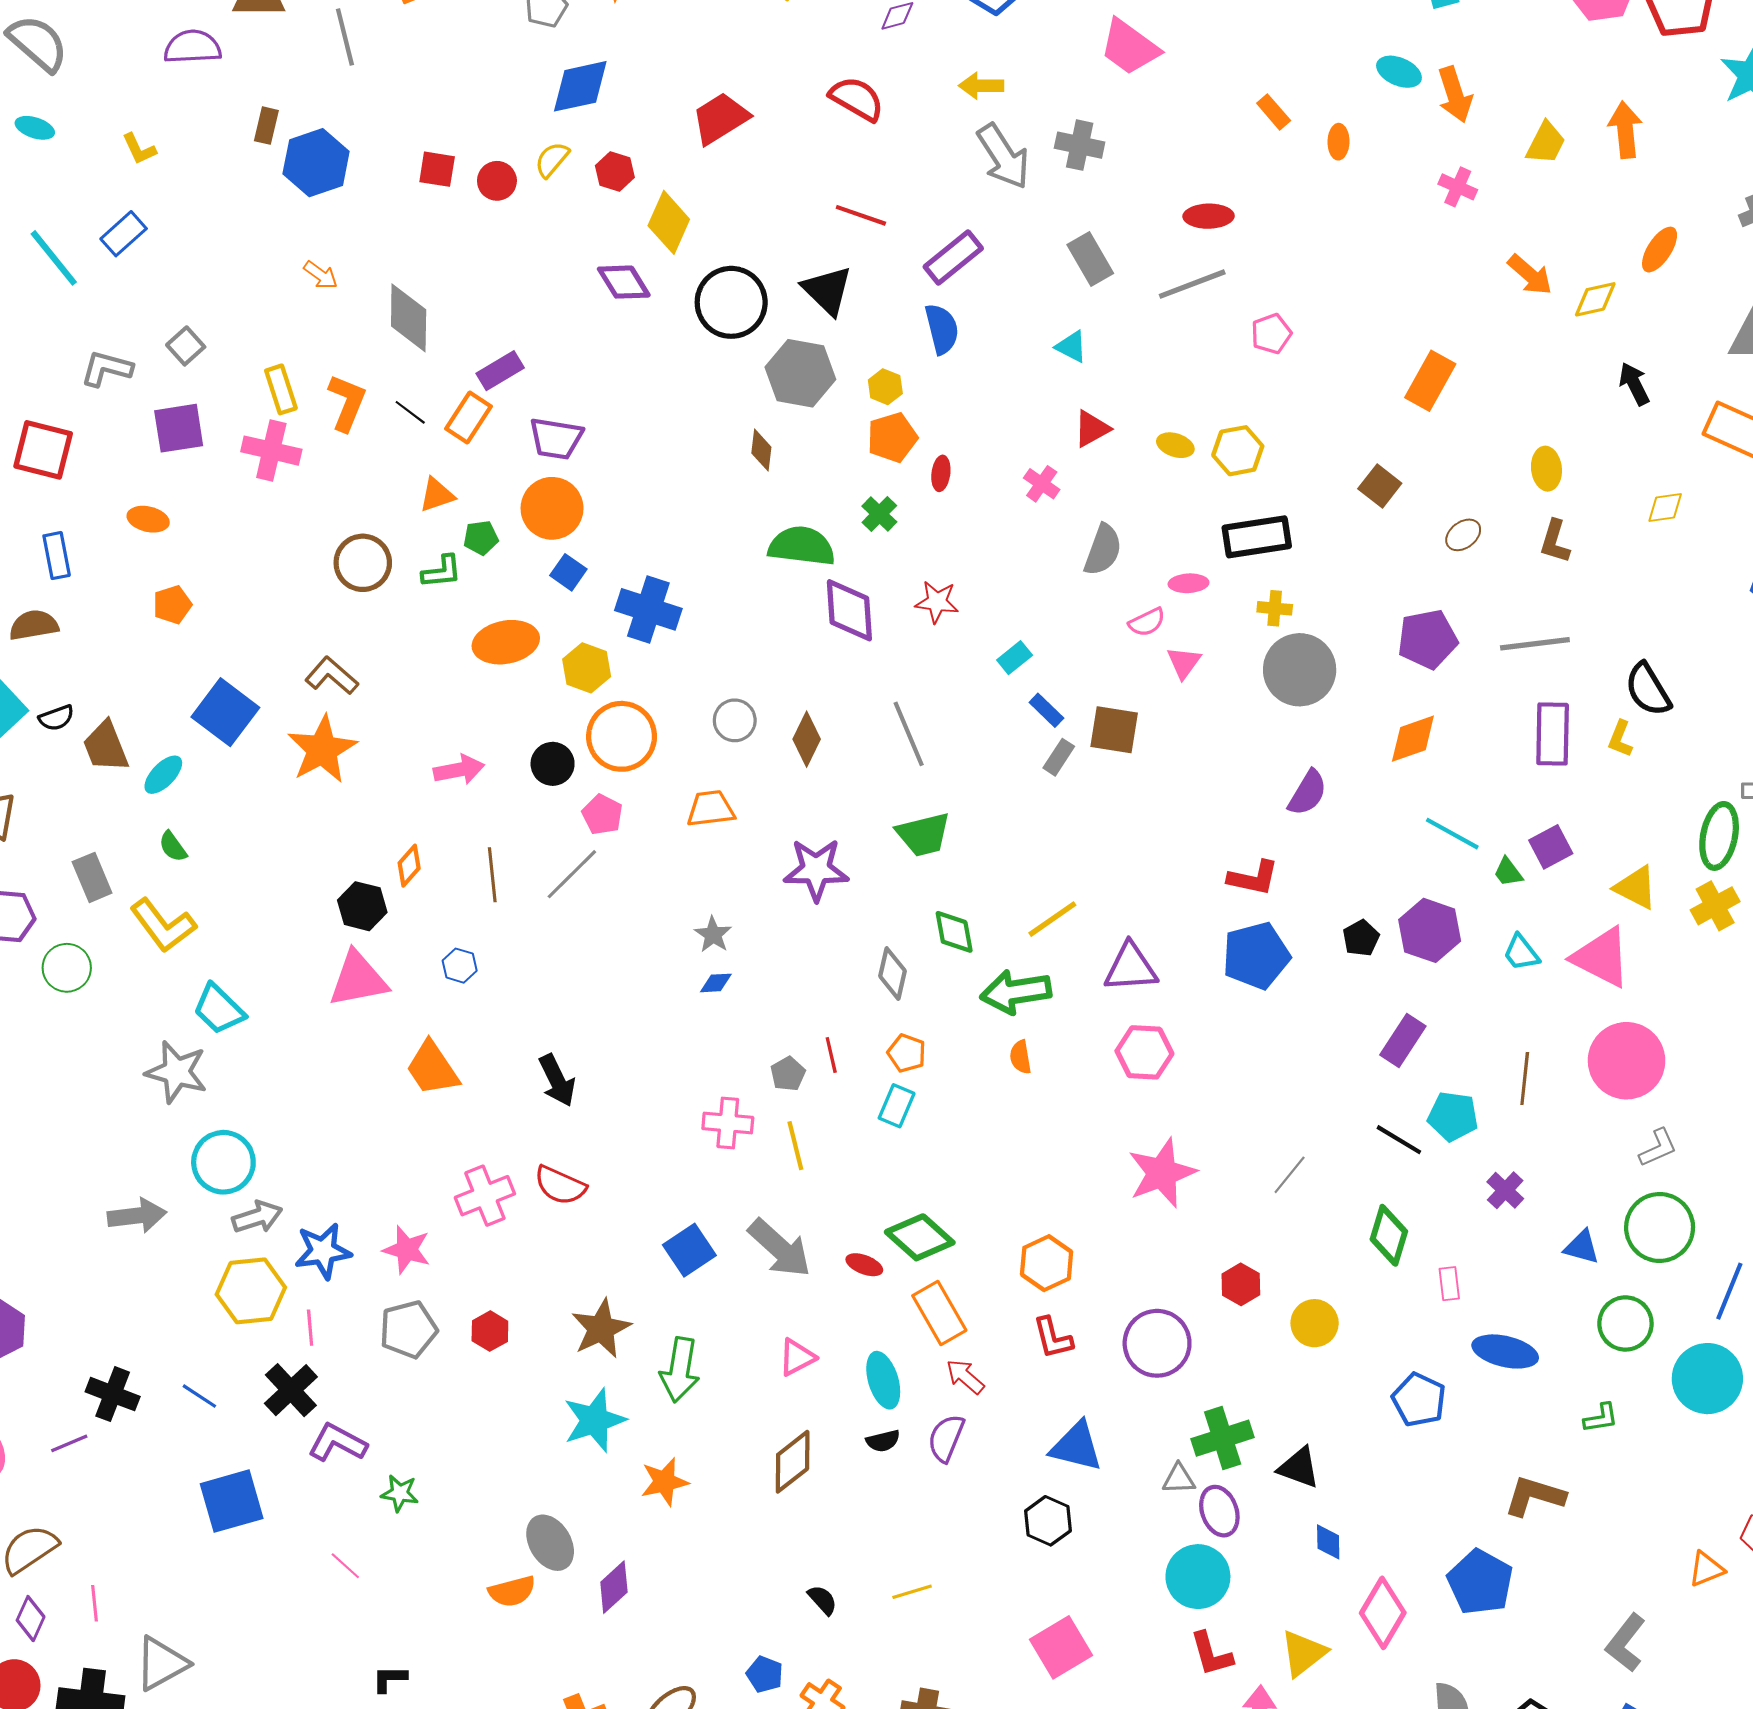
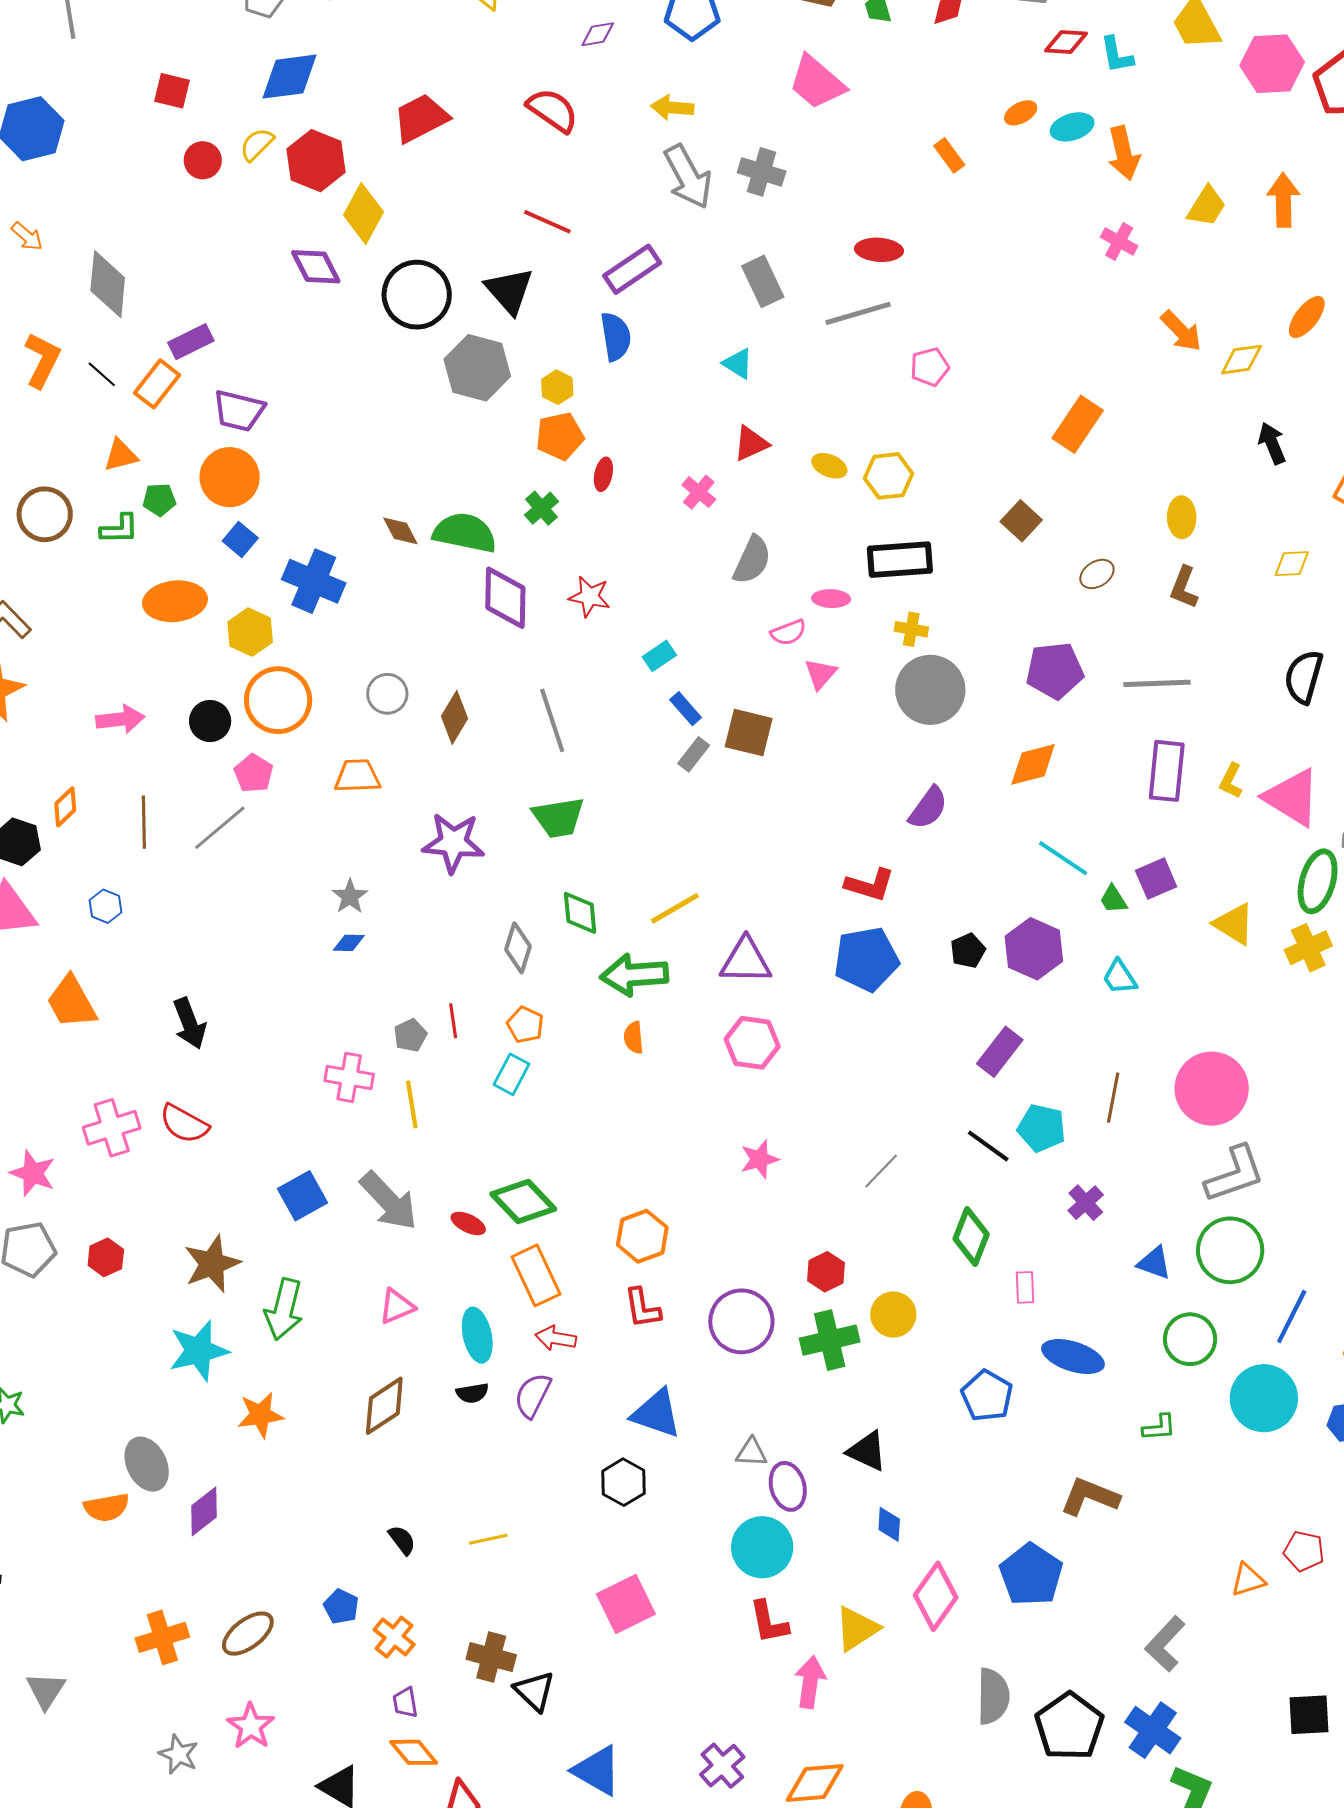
cyan ellipse: (1399, 72) -> (1072, 127), turned -45
orange ellipse: (1338, 142) -> (1021, 113), moved, turned 56
red square: (437, 169) -> (172, 91), moved
red hexagon: (615, 171) -> (316, 161), size x1.6
brown diamond: (761, 450) -> (400, 531), moved, turned -39
black semicircle: (1648, 689) -> (1304, 677), moved, turned 42
pink triangle: (1601, 957) -> (1292, 797), moved
gray L-shape: (1658, 1148) -> (1235, 1174), size x1.6
pink star: (1162, 1173) -> (759, 1159), size x0.6
red arrow: (965, 1377) -> (556, 1338), turned -36
green cross: (1223, 1438) -> (830, 1340), moved

